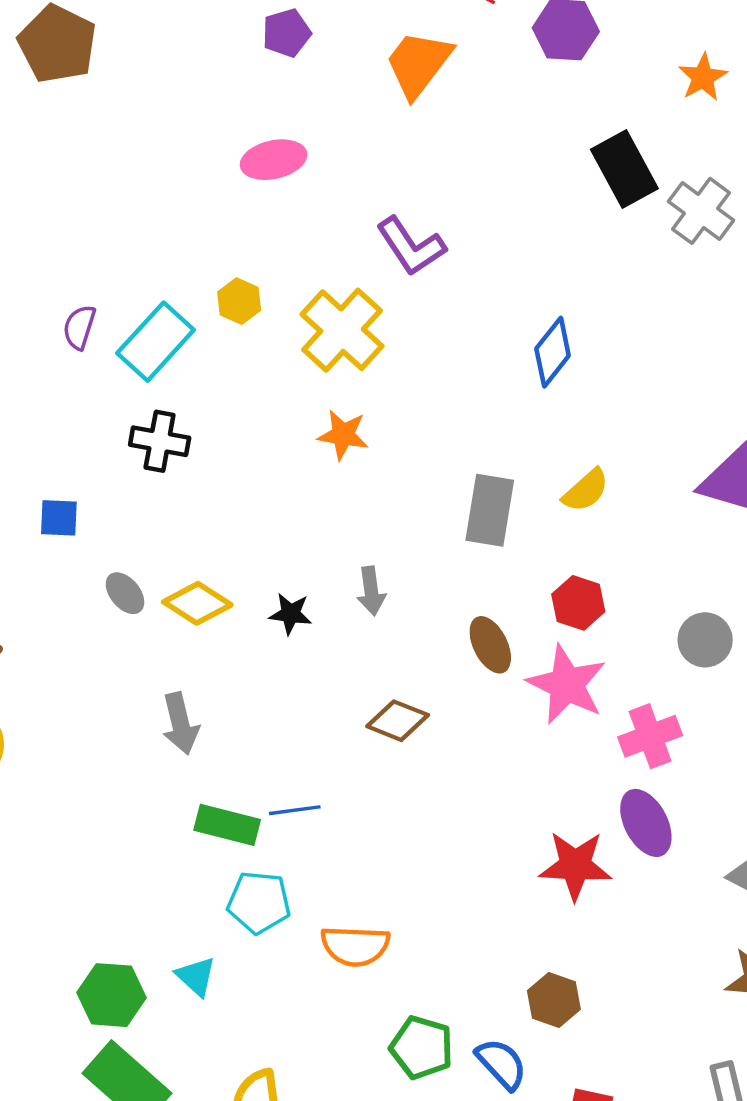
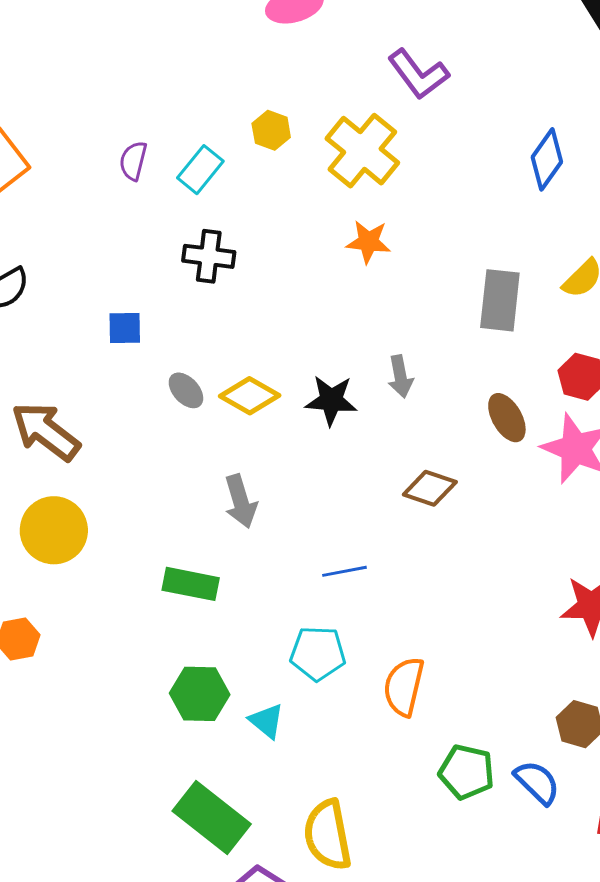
cyan rectangle: (156, 342) -> (200, 170), size x0.7
black star: (290, 614) -> (331, 400), size x1.4
green rectangle: (227, 825) -> (191, 584), moved
orange semicircle: (355, 946) -> (404, 687), turned 104
green hexagon: (111, 995) -> (200, 694), moved

